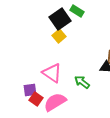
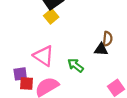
red square: (36, 99) -> (27, 84), turned -32

